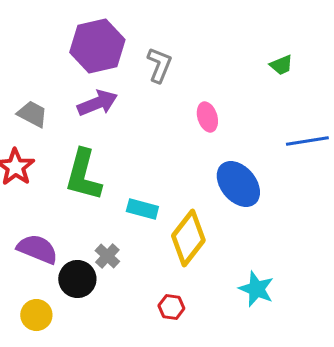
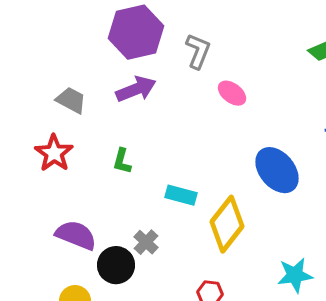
pink ellipse: (207, 117) -> (232, 93), moved, turned -36
green L-shape: (83, 175) -> (122, 161), size x0.5
cyan star: (256, 289) -> (295, 275), turned -30

